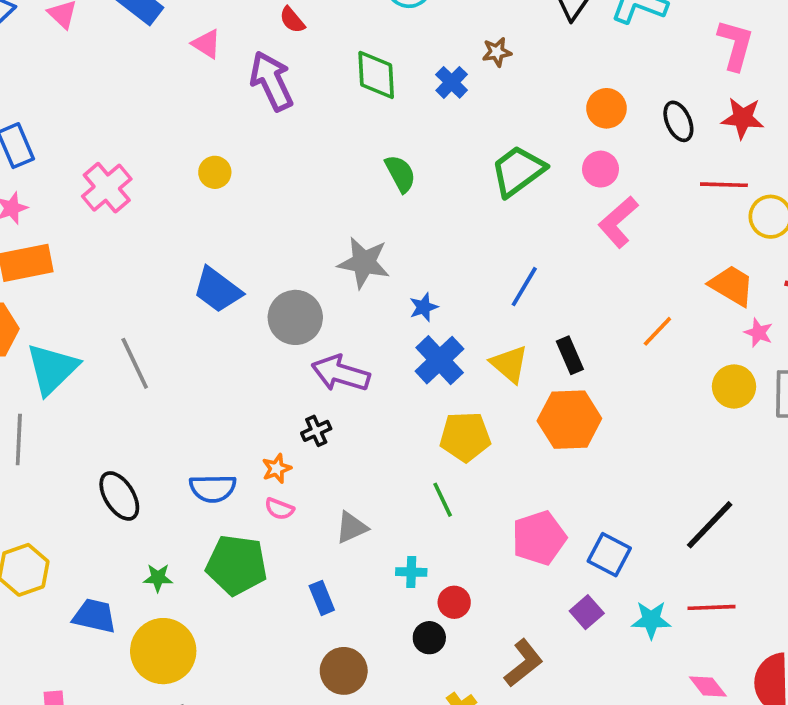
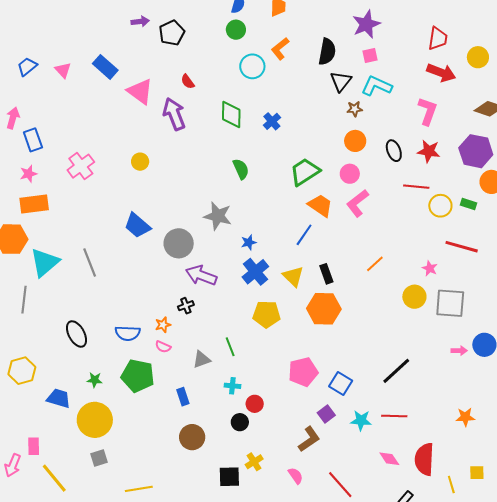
pink triangle: (206, 44) -> (140, 92), size x1.6
brown star: (497, 52) -> (355, 109), moved
orange trapezoid: (732, 286) -> (320, 205), moved
green line: (443, 500) -> (230, 347), moved
brown L-shape: (524, 663) -> (309, 439), moved

